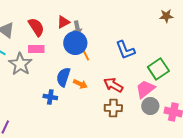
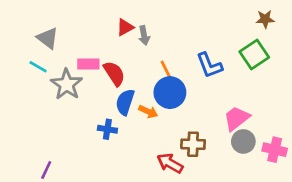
red semicircle: (36, 27) -> (114, 74), moved
blue circle: (75, 43) -> (170, 93), moved
orange line: (85, 54) -> (166, 69), moved
green square: (158, 69) -> (254, 54), moved
red arrow: (113, 85) -> (170, 163), moved

